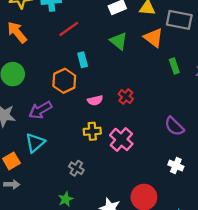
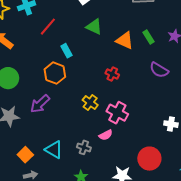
orange triangle: (153, 38) -> (125, 40), moved
pink semicircle: (95, 100) -> (106, 135), moved
purple semicircle: (174, 126) -> (159, 70), moved
yellow cross: (92, 131) -> (90, 102), moved, turned -35
cyan triangle: (35, 143) -> (54, 150), moved, turned -36

